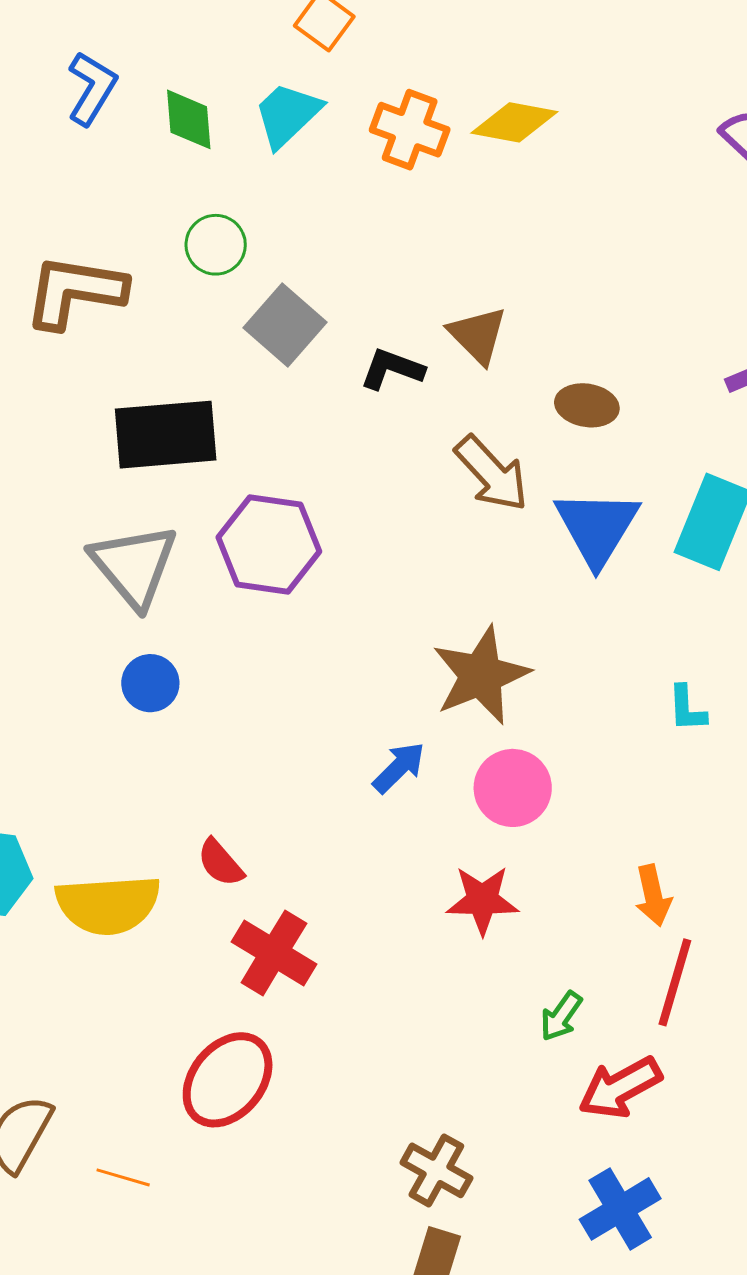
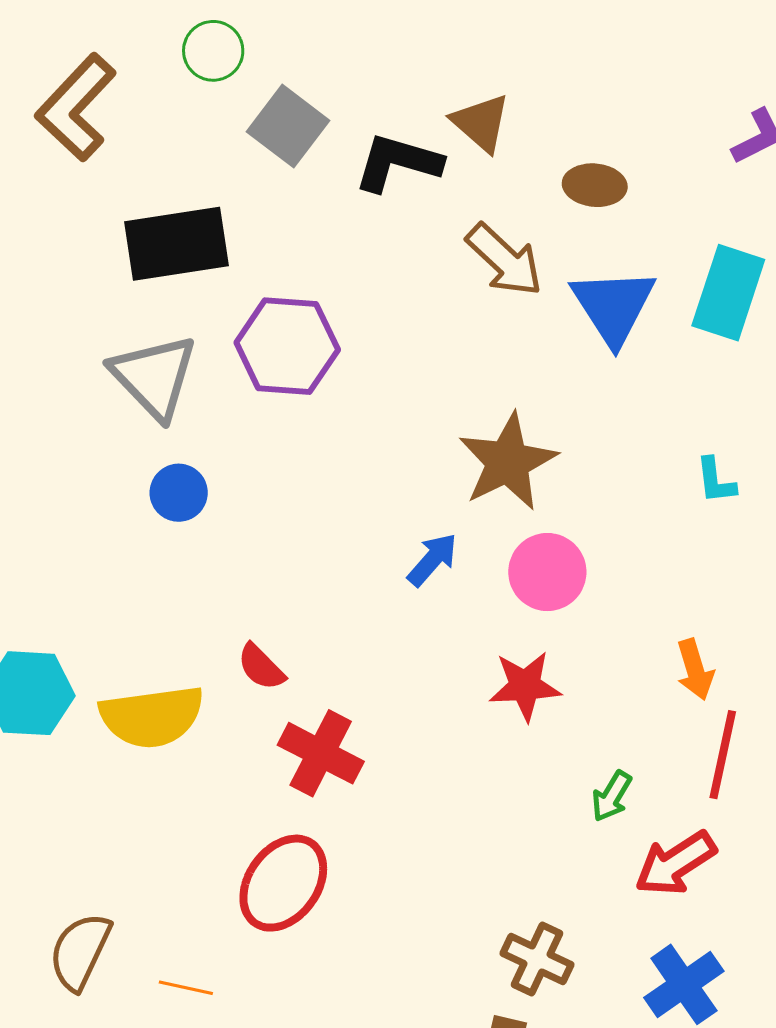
brown L-shape: (75, 292) -> (76, 107), turned -52
black L-shape: (392, 369) -> (398, 162), size x1.4
brown cross: (436, 1170) -> (537, 959), moved

